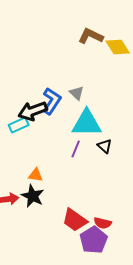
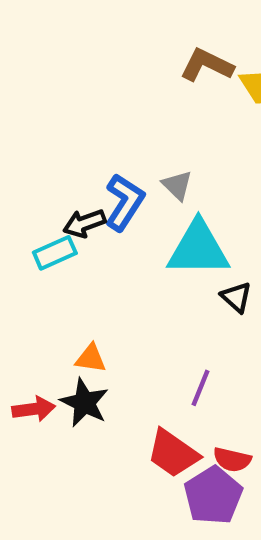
black arrow: (33, 111) -> (84, 223), size x0.7
purple line: (76, 149) -> (200, 388), moved

